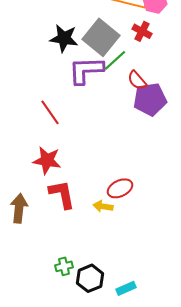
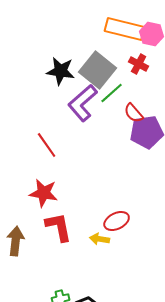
purple L-shape: (86, 70) -> (83, 103), turned -39

